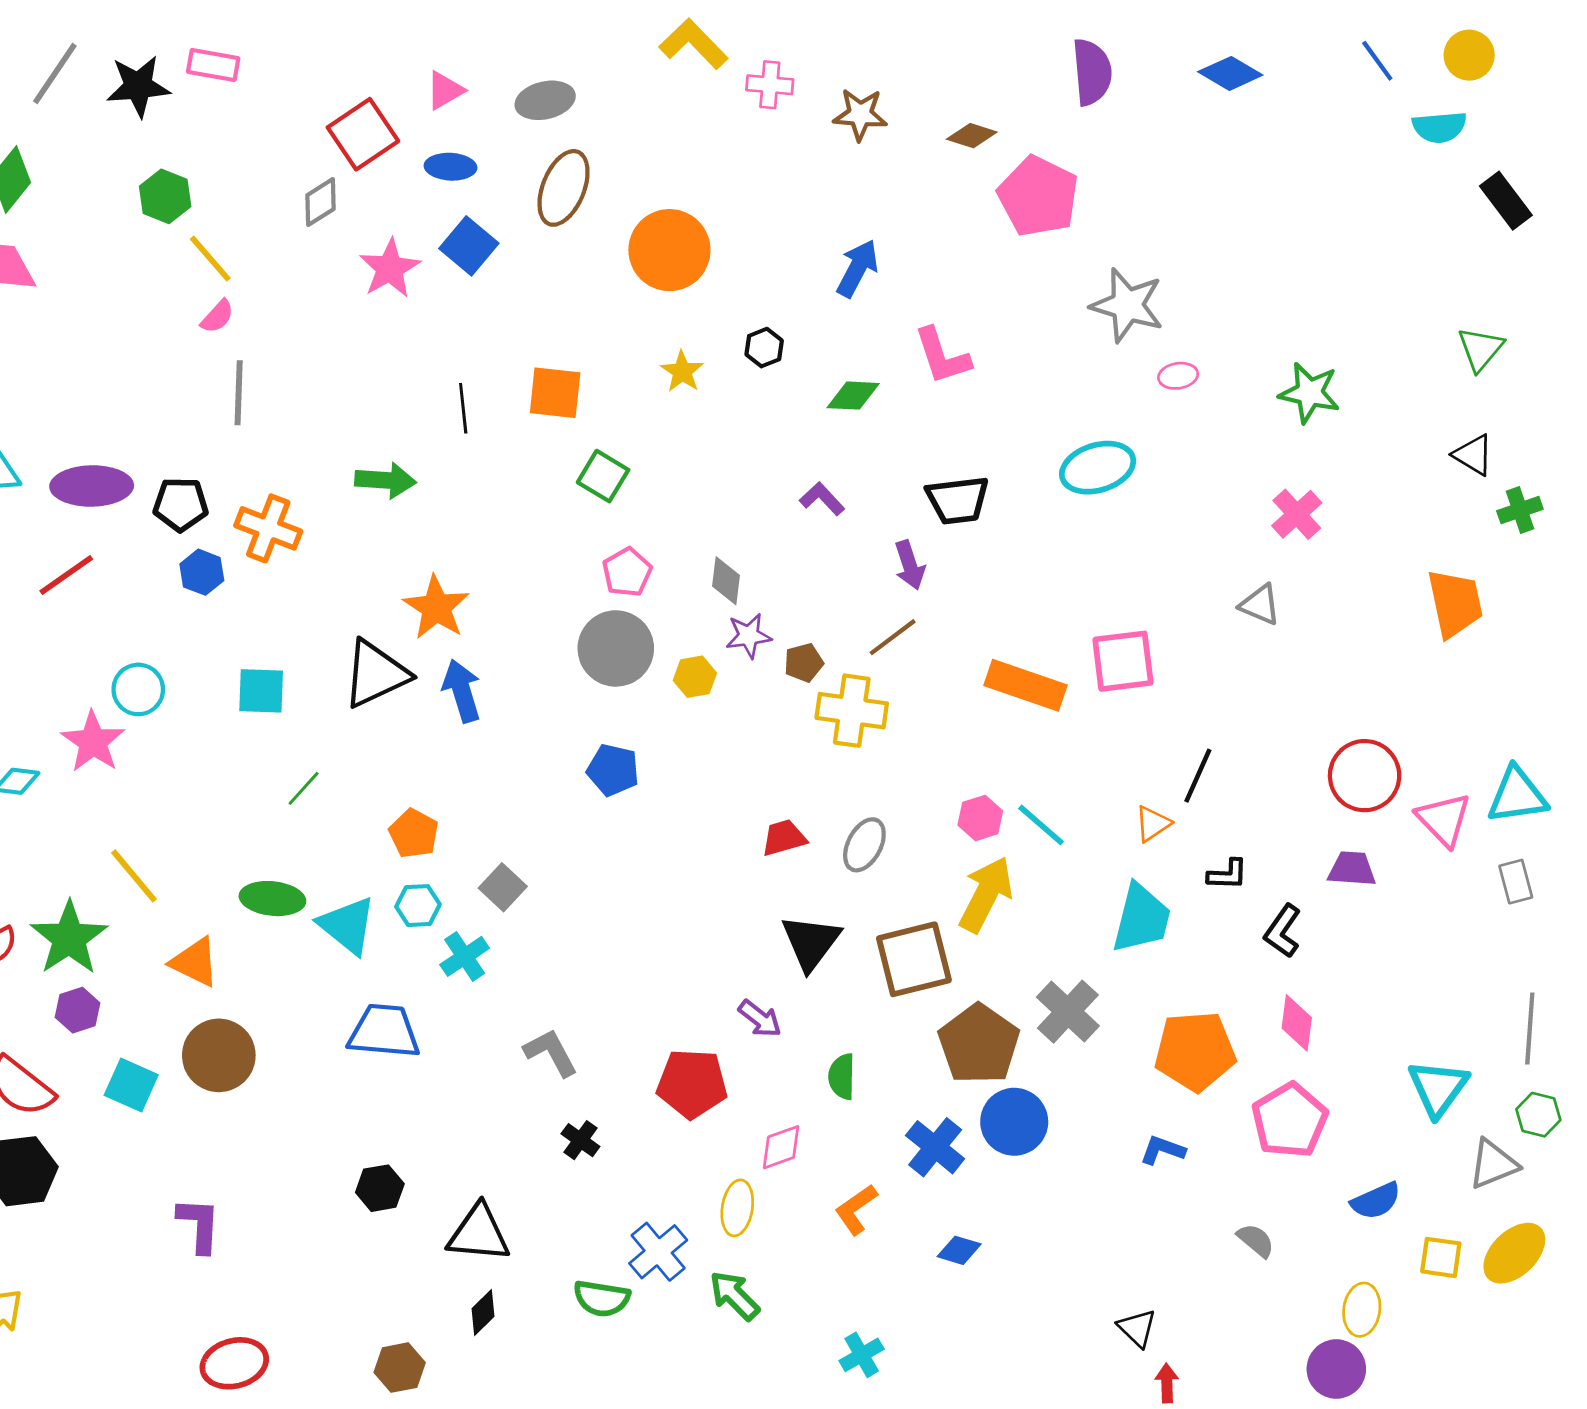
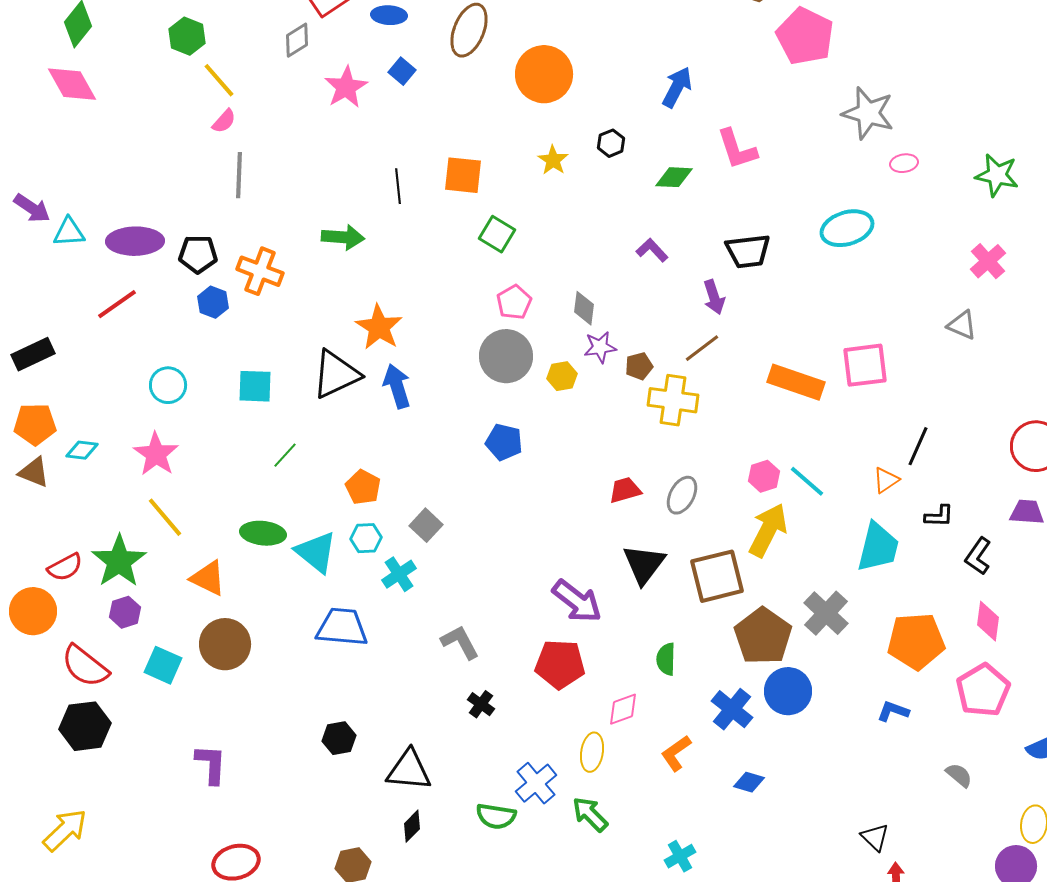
blue square: (469, 246) -> (402, 71), size x0.7
pink star: (93, 742) -> (156, 454), moved
purple arrow: (760, 1019) -> (577, 601), moved, size x1.6

